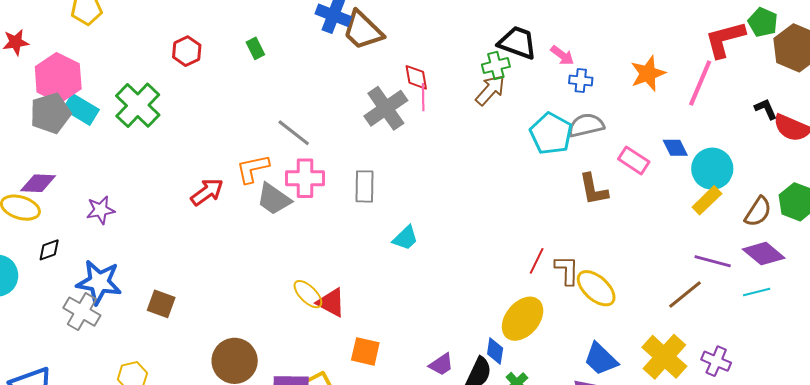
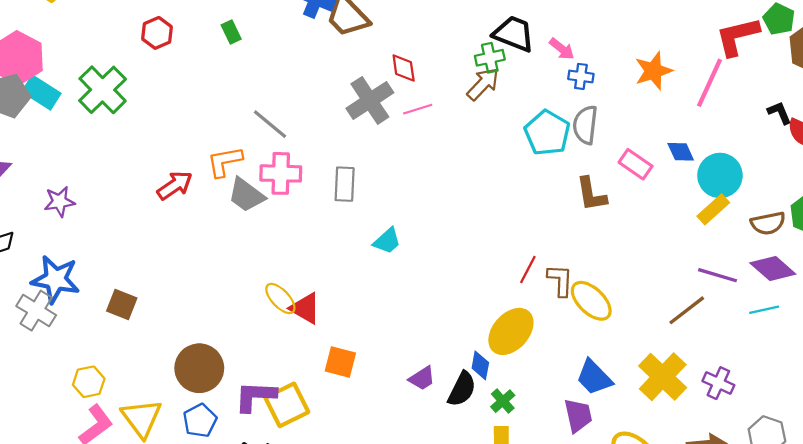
pink line: (423, 97) -> (418, 109), moved, turned 72
gray semicircle: (586, 125) -> (585, 125), turned -72
brown semicircle: (758, 212) -> (768, 223), turned 44

